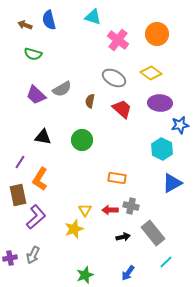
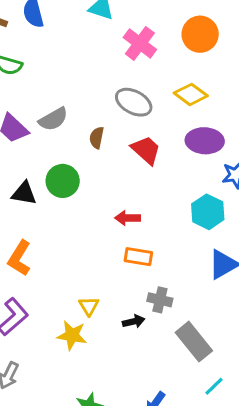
green circle: (82, 140) -> (63, 181), moved
red arrow: (110, 210) -> (127, 218), moved
yellow star: (74, 229) -> (72, 335), turned 30
black arrow: (123, 237) -> (134, 321), moved

